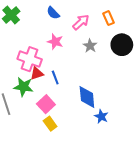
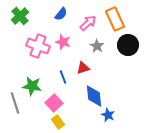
blue semicircle: (53, 13) -> (61, 14), turned -96
orange rectangle: (108, 18) -> (115, 19), size x1.6
pink cross: (30, 59) -> (38, 46), moved
red triangle: (37, 73) -> (83, 68), moved

